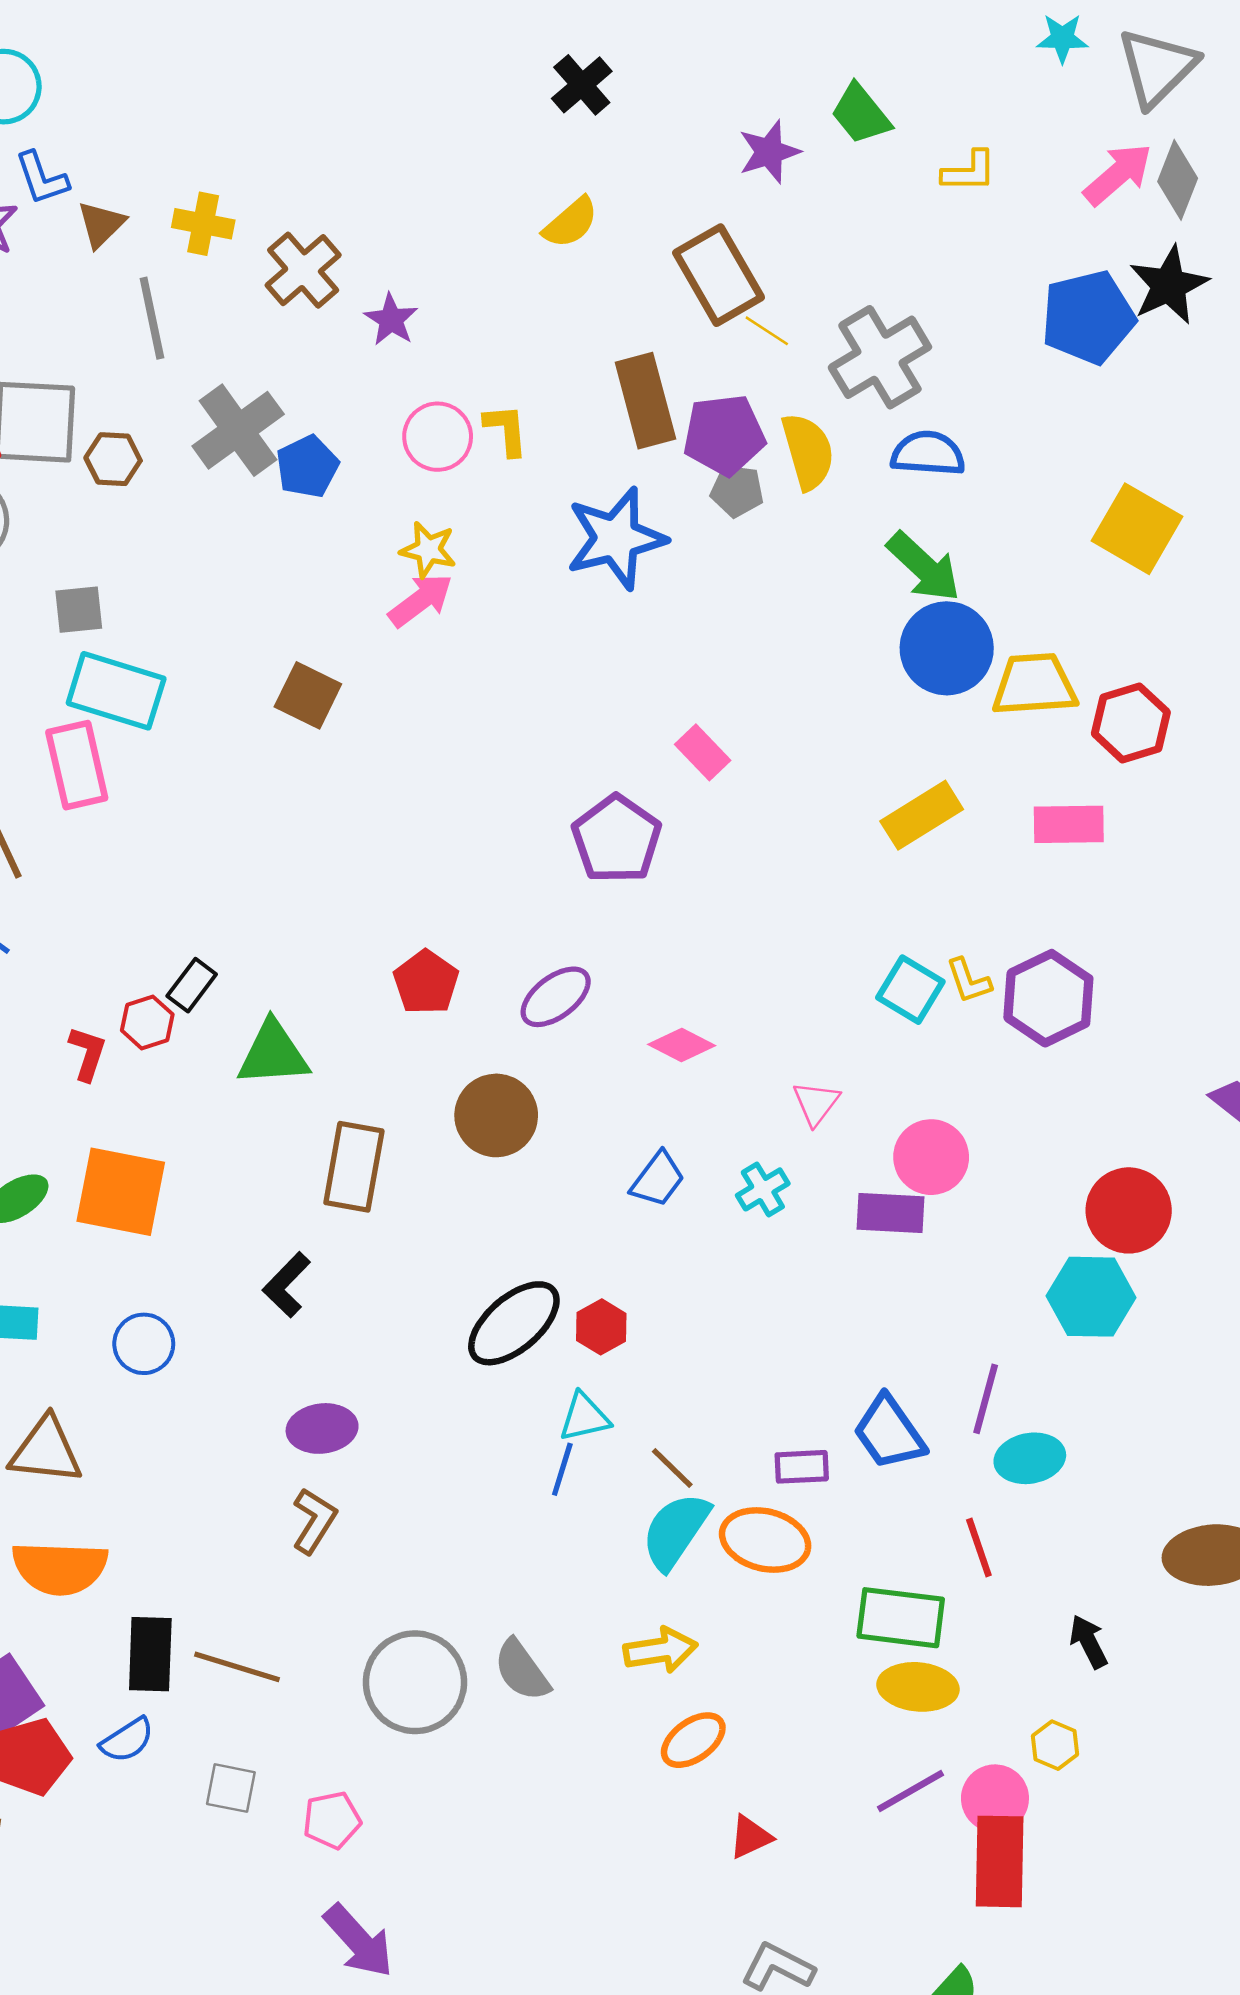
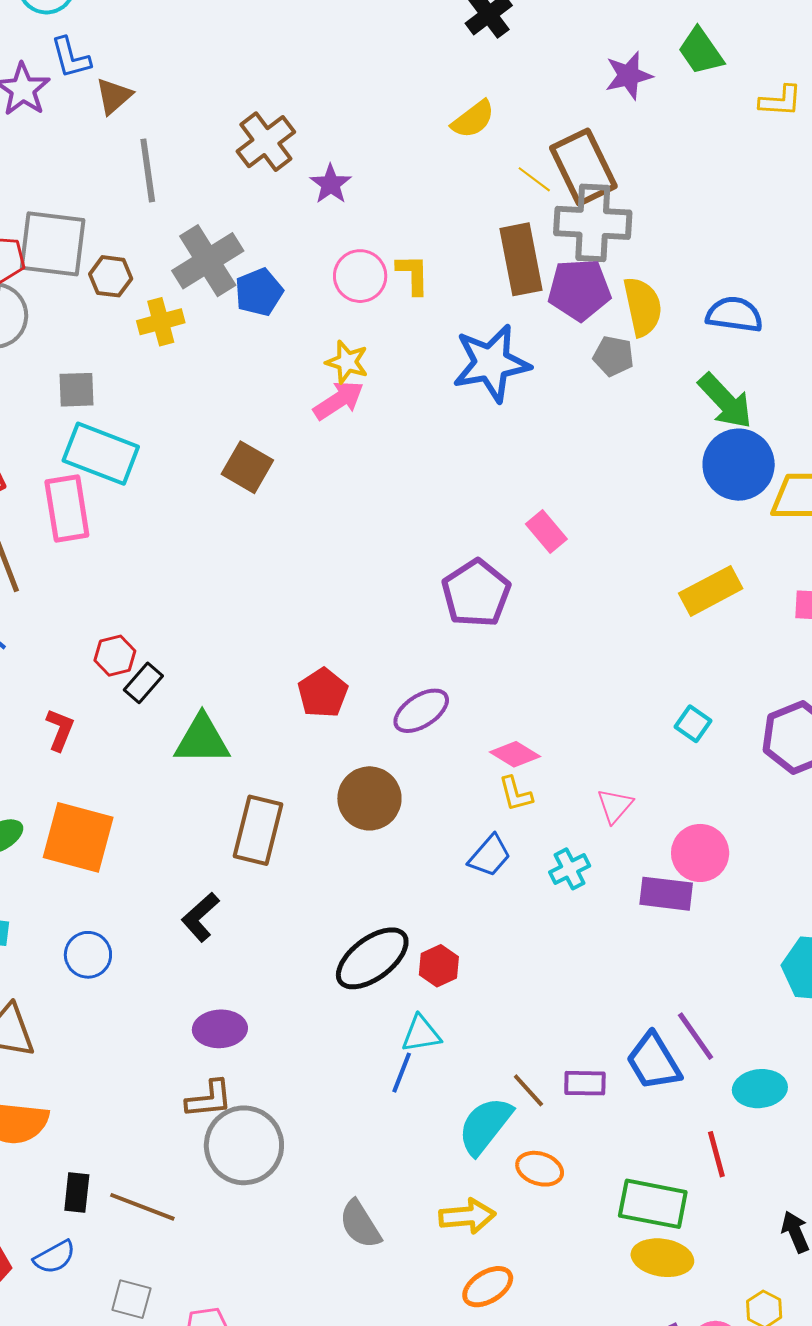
yellow cross: (203, 224) -> (161, 322), moved, turned -30
yellow line: (767, 331) -> (534, 179), moved
gray cross: (880, 357) -> (593, 223), moved, turned 30
gray pentagon: (737, 491) -> (613, 356), moved
yellow L-shape: (969, 981) -> (516, 794), moved
cyan square: (910, 990) -> (693, 724), size x0.7
red hexagon: (147, 1022) -> (115, 656), moved
purple line: (986, 1399) -> (696, 1036), moved, turned -54
brown line: (672, 1468) -> (528, 1090), moved
brown L-shape: (314, 1521) -> (209, 1099), turned 48
orange ellipse: (765, 1540) -> (540, 1169), moved, size x0.7
black rectangle: (150, 1654) -> (77, 1193), size x0.7
gray circle: (415, 1682) -> (244, 1145), moved

